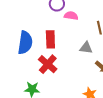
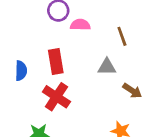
blue semicircle: (25, 43) -> (21, 71), size x0.6

